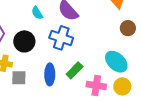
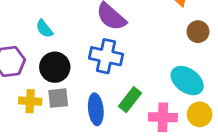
cyan semicircle: (37, 13) -> (44, 29), moved
gray square: (19, 78) -> (58, 98), moved

